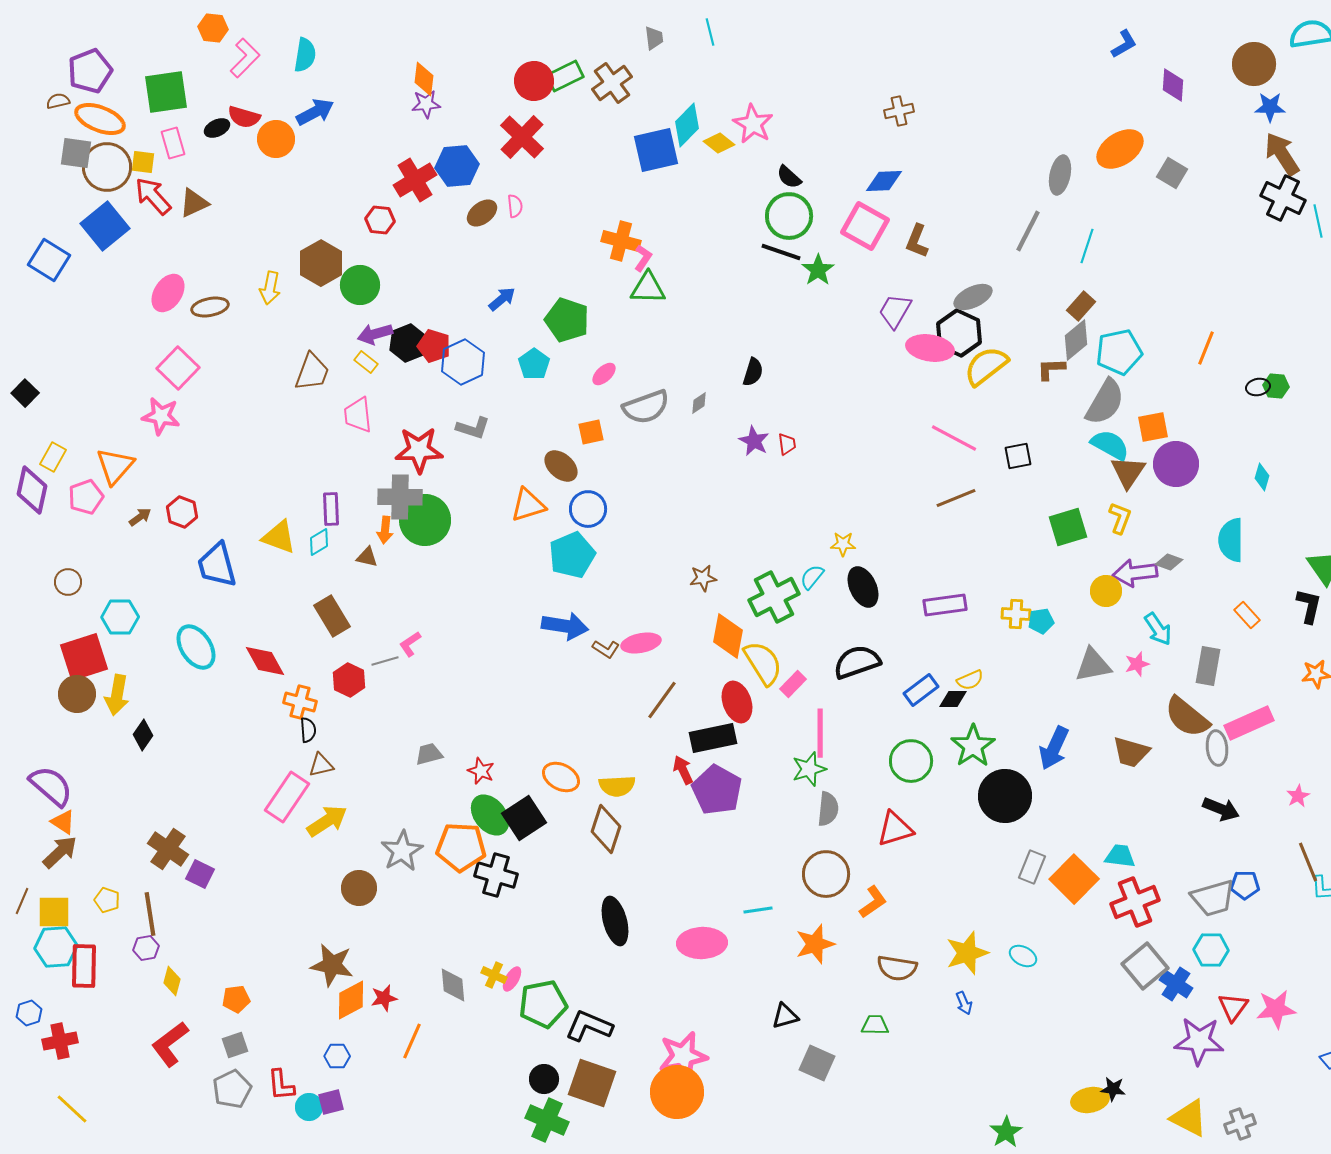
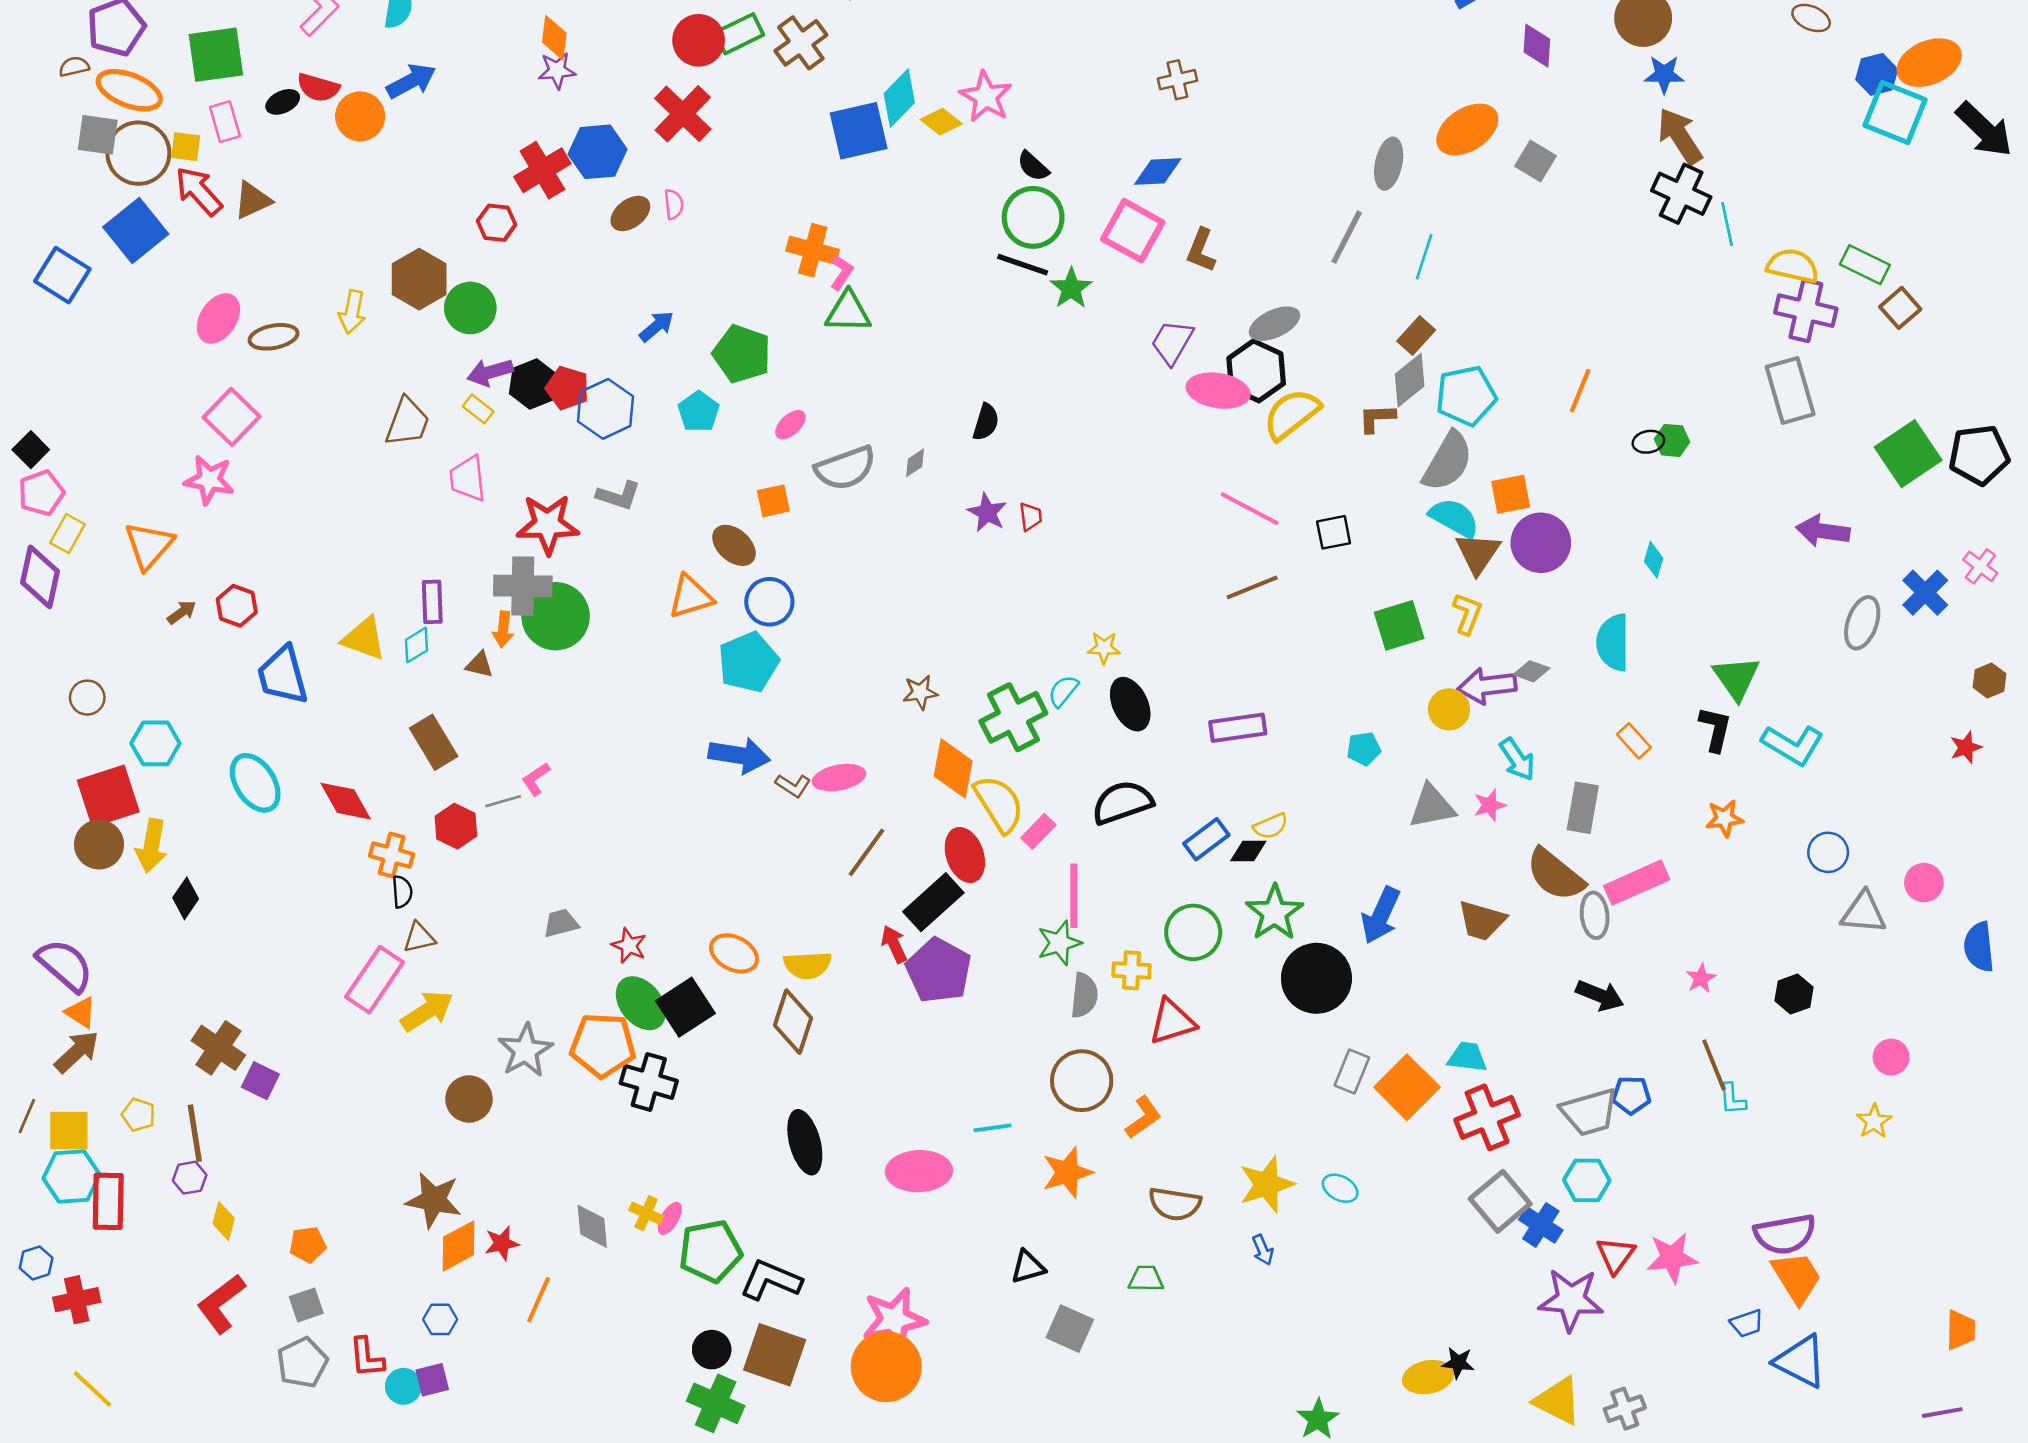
pink pentagon: (86, 497) -> (41, 493), moved
yellow cross: (1016, 614) -> (1131, 970), moved
black rectangle: (713, 738) -> (933, 902), turned -30

